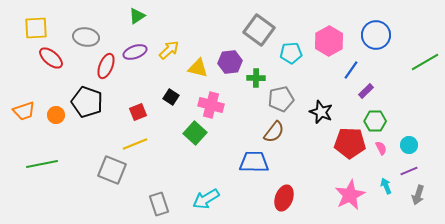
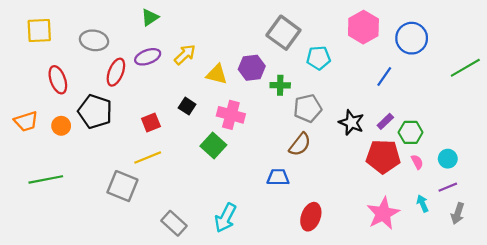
pink hexagon: (329, 41) -> (363, 27), moved
red ellipse: (51, 58) -> (58, 80), moved, turned 30
purple rectangle: (366, 91) -> (385, 121), moved
blue trapezoid: (254, 162) -> (278, 177), size x0.7
cyan arrow: (206, 199) -> (225, 218), turned -32
gray rectangle: (159, 204) -> (174, 223), turned -30

